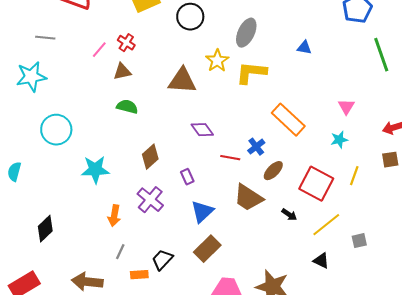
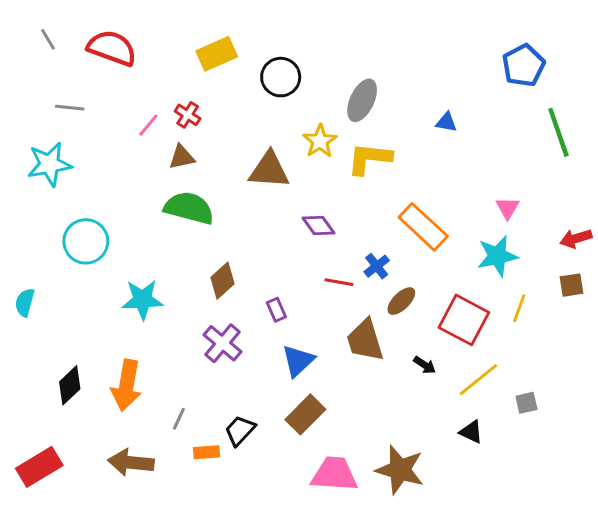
green semicircle: (127, 107) -> (189, 208), size x1.6
purple diamond: (202, 130) -> (318, 225), moved
cyan star: (339, 140) -> (497, 256), size x1.6
brown trapezoid: (248, 198) -> (365, 340), turned 40
orange arrow: (114, 216) -> (127, 385), moved, size x1.6

